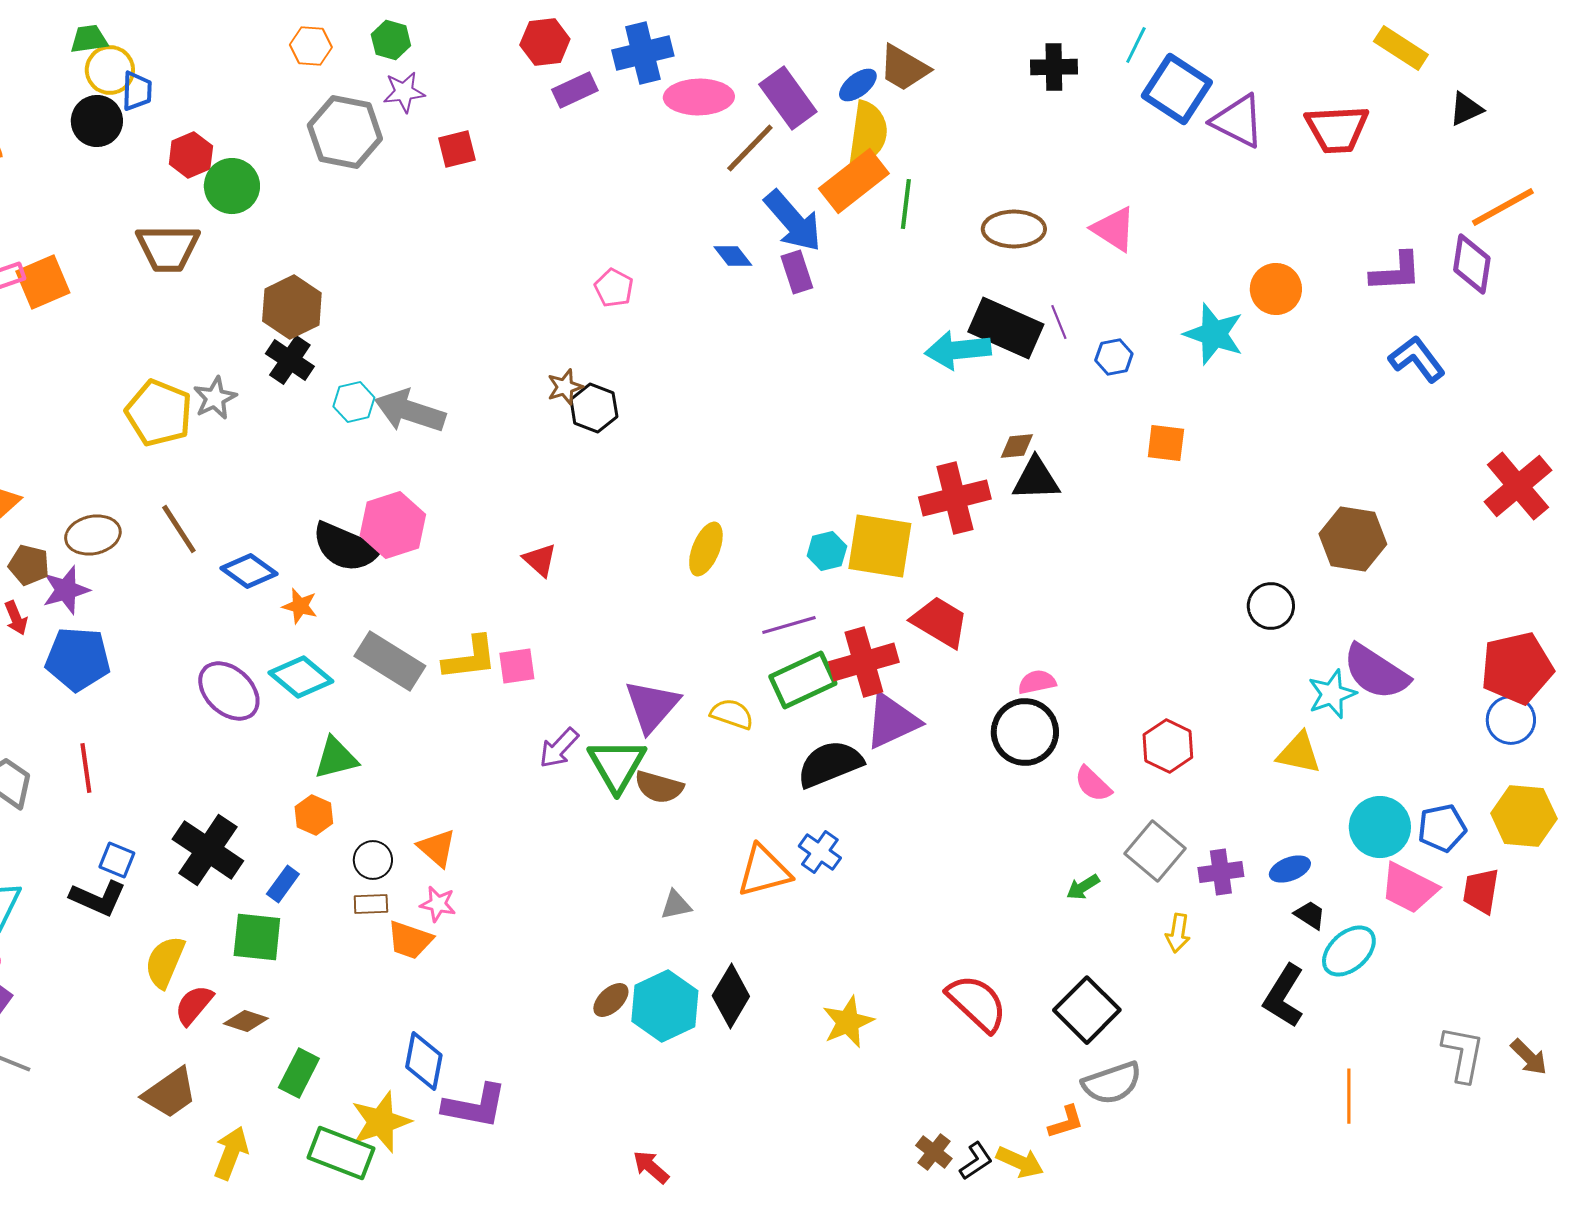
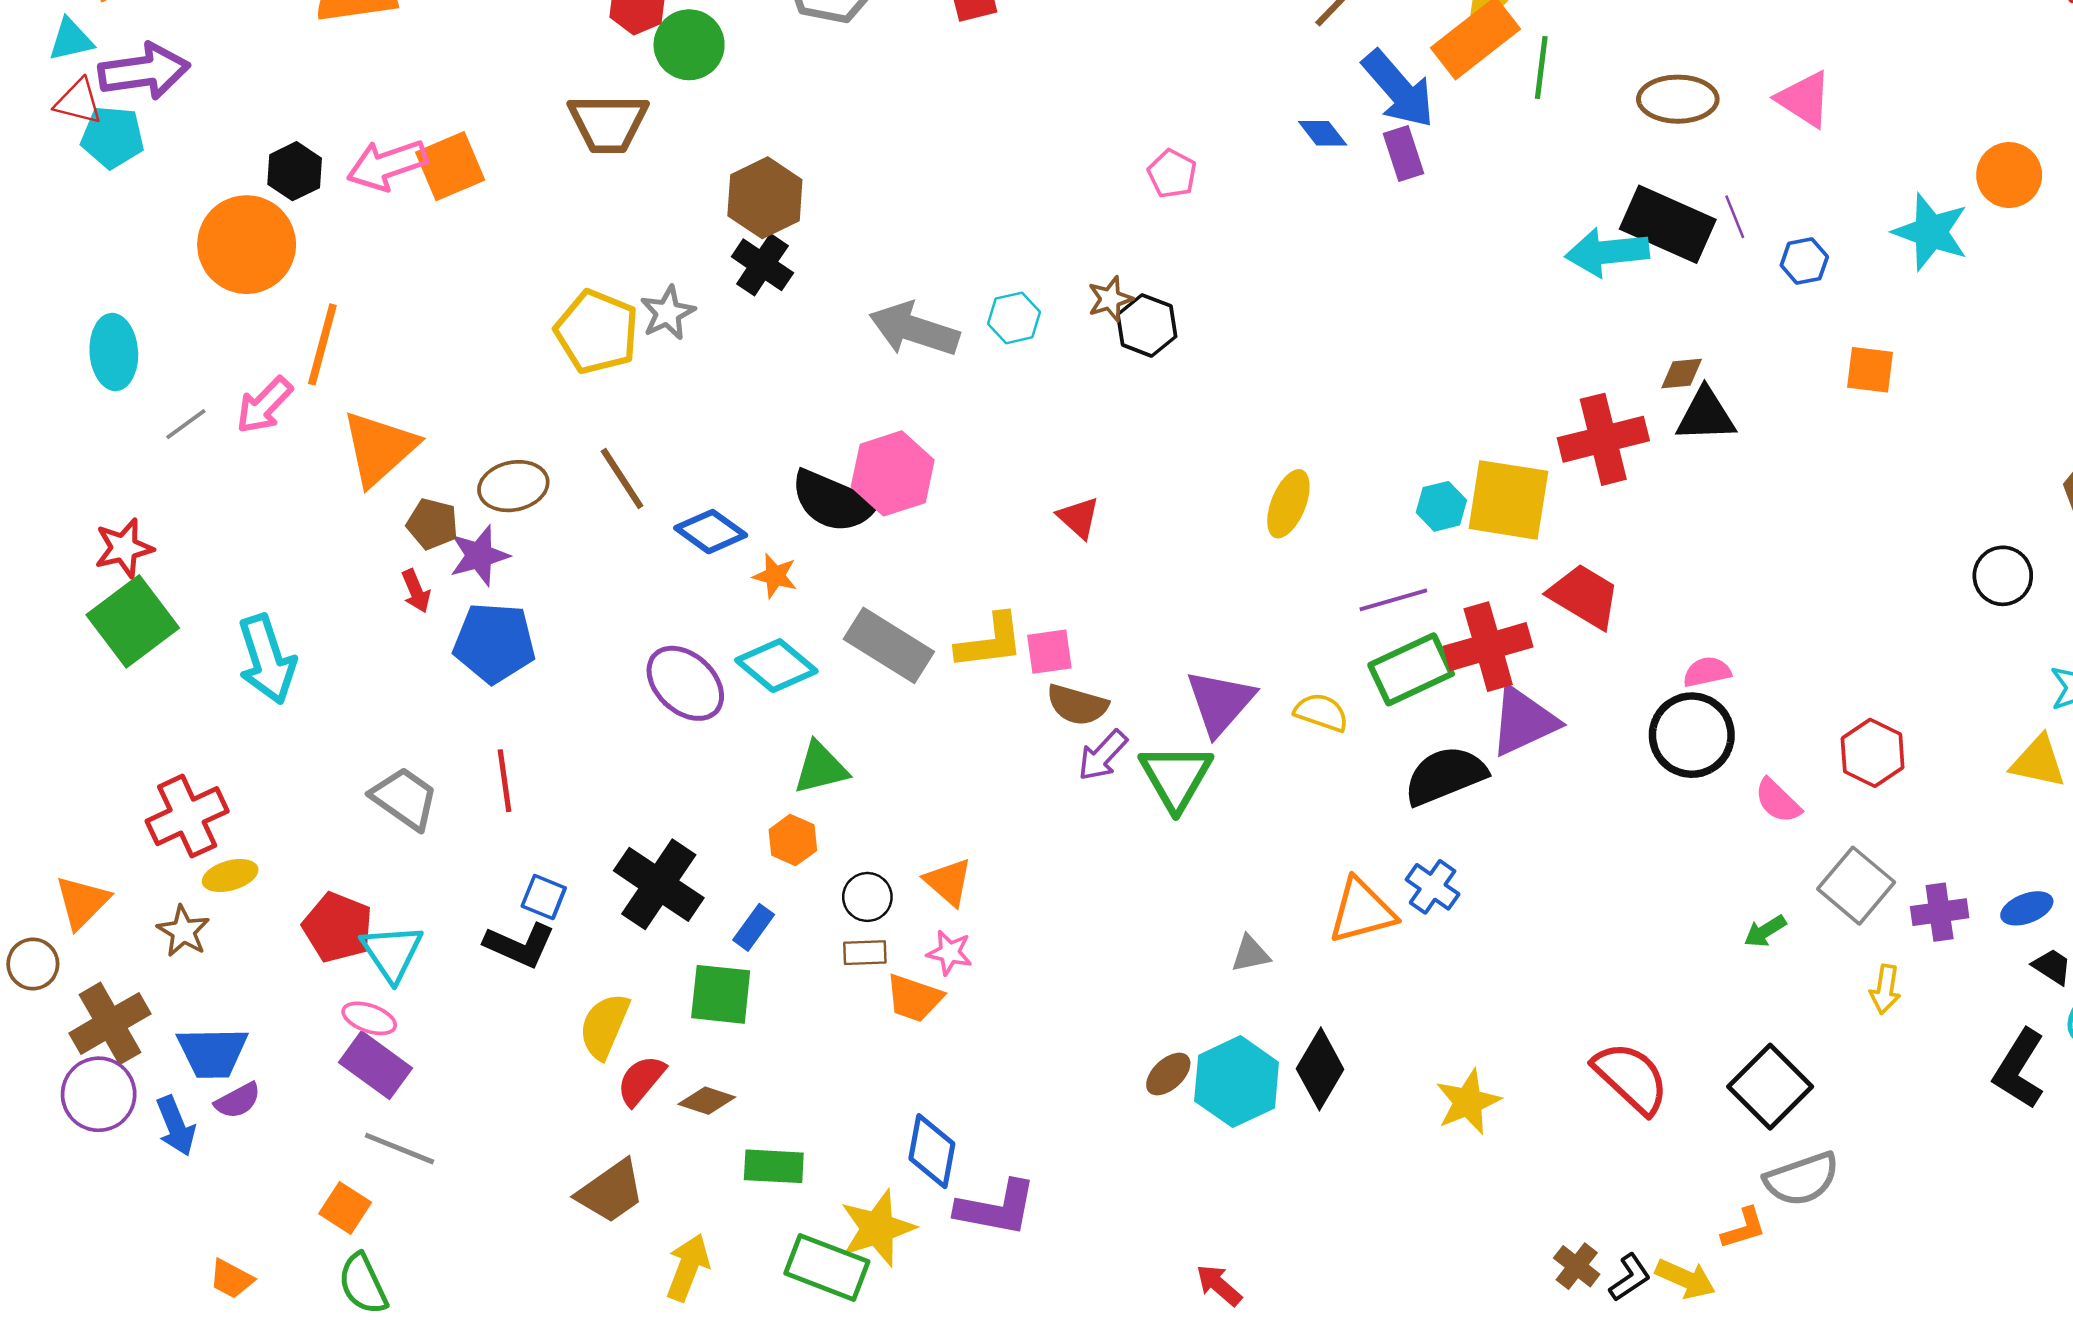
cyan hexagon: (354, 402) -> (1014, 318), moved
brown semicircle: (659, 787) -> (1077, 705), moved
green rectangle: (299, 1073) -> (774, 1166), turned 66

